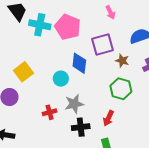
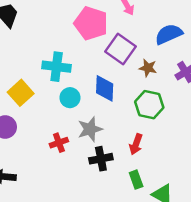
cyan cross: (40, 25) -> (57, 67), moved
pink pentagon: (68, 27) -> (91, 23), moved
purple square: (102, 44) -> (121, 49), turned -35
blue diamond: (79, 63) -> (105, 88), moved

